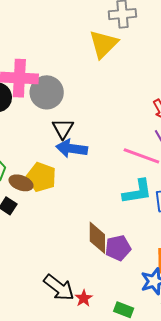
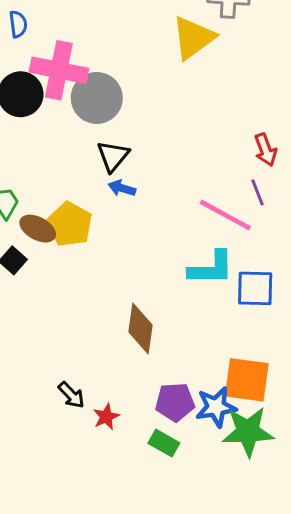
blue arrow: (72, 148) -> (122, 188), size x0.6
purple pentagon: (118, 248) -> (175, 402), moved
black arrow: (59, 288) -> (71, 395), size x0.6

